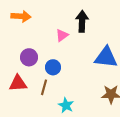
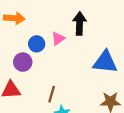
blue circle: (53, 67) -> (37, 44), moved
brown line: (44, 87) -> (52, 94), moved

